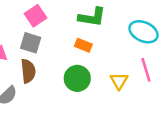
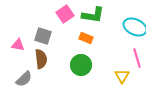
pink square: (36, 16) -> (65, 14), moved
yellow triangle: (119, 81) -> (122, 76), moved

